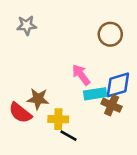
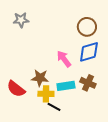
blue diamond: (118, 85) -> (89, 52), moved
cyan rectangle: (95, 94) -> (66, 86), moved
brown star: (38, 99) -> (40, 78), moved

